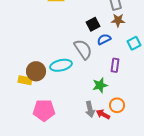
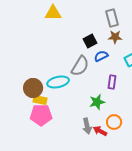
gray semicircle: (83, 49) -> (80, 66), turned 65
yellow rectangle: (25, 80) -> (40, 100), moved
pink pentagon: (44, 110) -> (41, 115), moved

